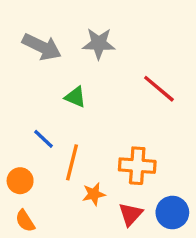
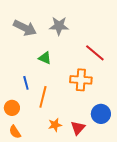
blue line: (44, 139) -> (26, 83), turned 32
orange cross: (137, 166) -> (81, 80), moved
orange star: (94, 194) -> (55, 125), moved
blue circle: (172, 213) -> (101, 114), moved

